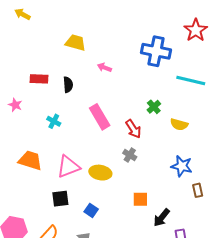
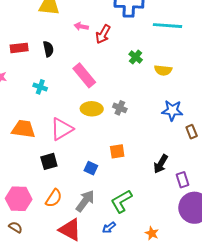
red arrow: (133, 129) -> (103, 34), moved, turned 72
yellow ellipse: (100, 173) -> (92, 109), moved
black square: (60, 199) -> (49, 161), moved
orange square: (140, 199) -> (117, 151), moved

